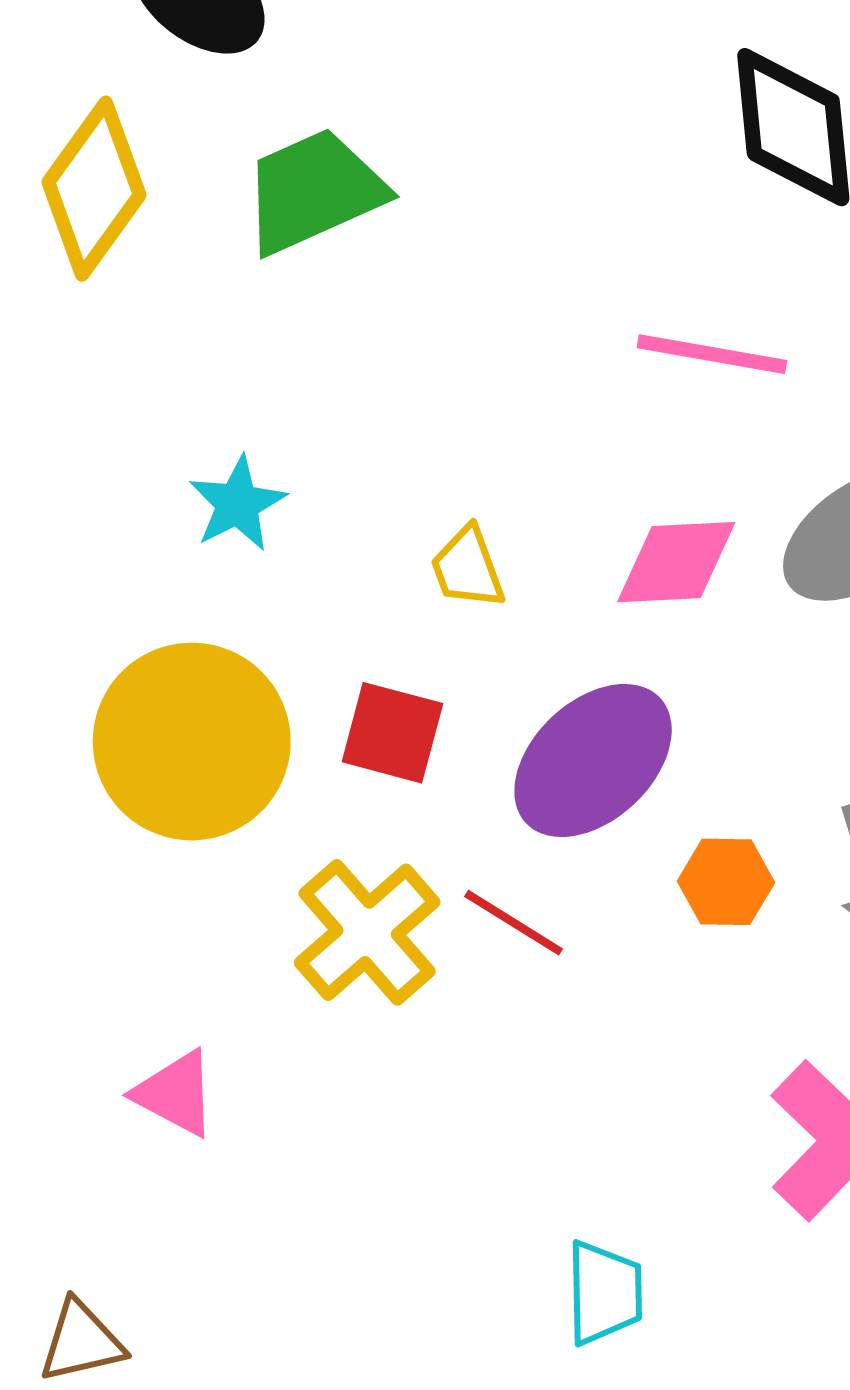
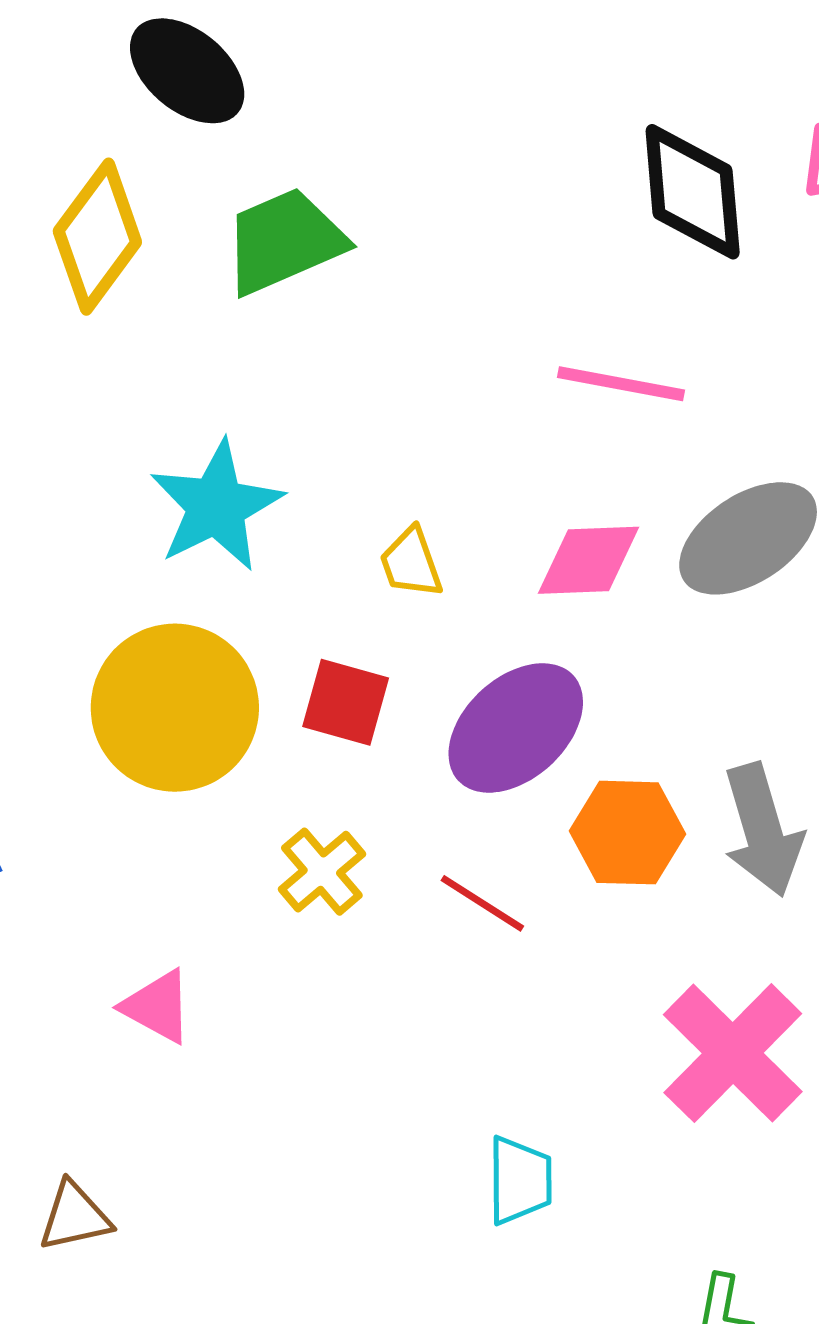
cyan star: (238, 504) -> (216, 506), size x1.6
orange hexagon: (726, 882) -> (627, 833), size x1.4
red line: (514, 923) -> (482, 903), moved
yellow cross: (367, 932) -> (322, 872), size x0.7

